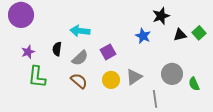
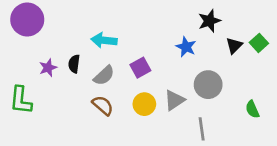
black triangle: (180, 35) -> (234, 46), turned -32
purple star: (28, 52) -> (48, 68), moved
gray circle: (172, 74) -> (208, 85), moved
green L-shape: (37, 77) -> (21, 100), moved

